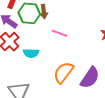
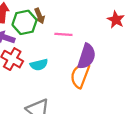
purple semicircle: (90, 78) -> (87, 56), moved

